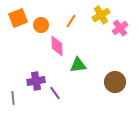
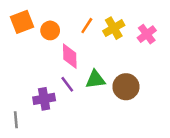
yellow cross: (101, 15) -> (114, 28), moved
brown circle: (115, 82) -> (126, 87), moved
purple line: (55, 93) -> (67, 84), moved

